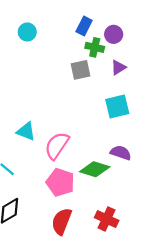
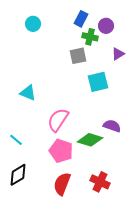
purple triangle: (118, 67) -> (118, 54), moved
cyan square: (117, 107) -> (98, 82), moved
cyan triangle: (26, 131) -> (28, 93), moved

